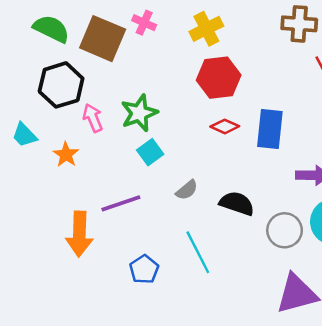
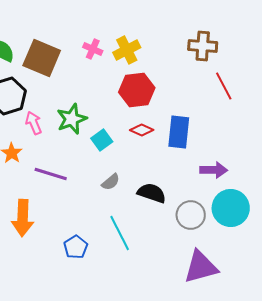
pink cross: (144, 23) -> (93, 49), moved
cyan square: (150, 152) -> (102, 140), moved
purple line: (121, 203) -> (51, 174), moved, turned 36

